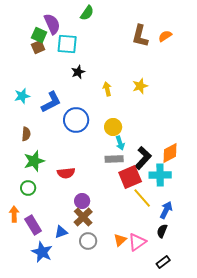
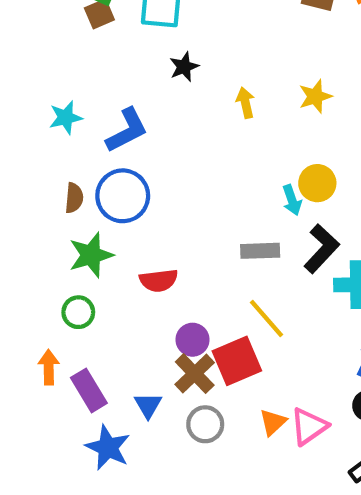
blue circle: (76, 120) -> (123, 196), moved
yellow circle: (113, 127) -> (317, 183), moved
cyan arrow: (120, 143) -> (292, 200), moved
red square: (130, 177) -> (237, 361), moved
yellow line: (142, 198) -> (267, 319), moved
blue triangle: (61, 232) -> (148, 405), turned -40

